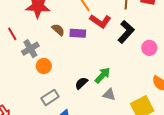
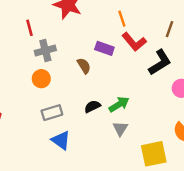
brown semicircle: (58, 30) -> (84, 66), moved
orange circle: (44, 66) -> (41, 79), moved
gray triangle: (109, 95) -> (120, 129), turned 32

